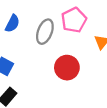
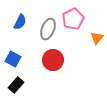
red circle: (67, 68) -> (53, 60), moved

